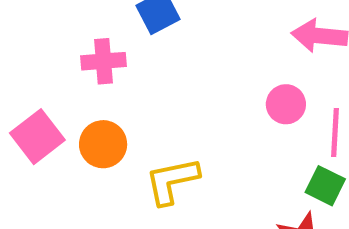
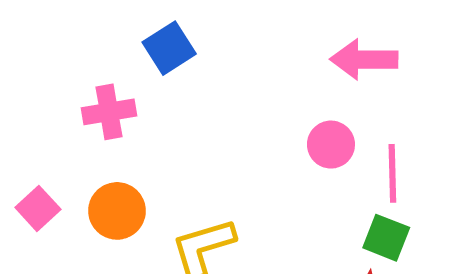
pink square: (37, 137) -> (38, 208), size x0.7

